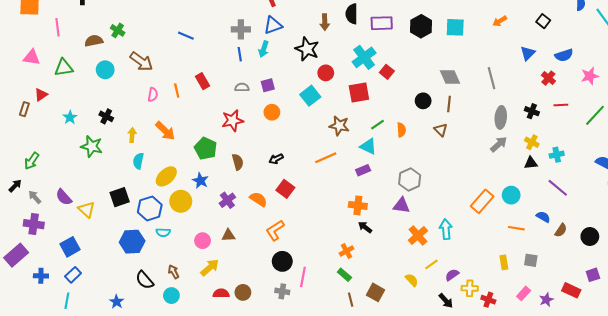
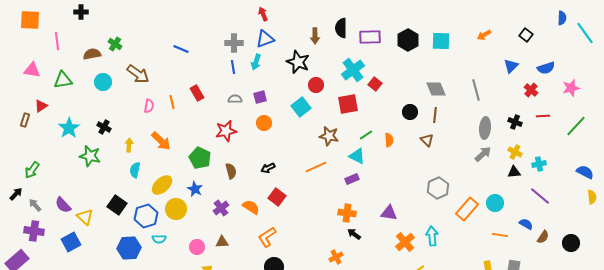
cyan star: (70, 117) -> (69, 128), size x1.5
gray hexagon: (410, 180) -> (438, 188), moved
black square: (120, 197) -> (117, 205), turned -36
blue square: (70, 247) -> (71, 242), moved

